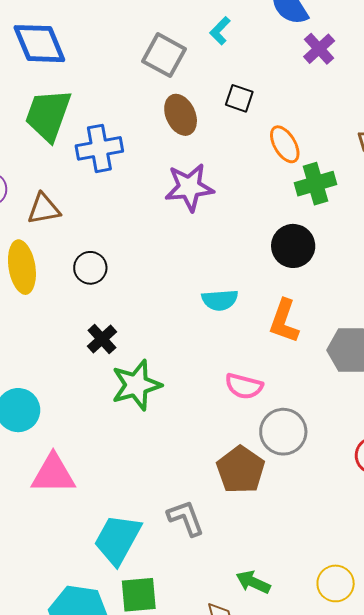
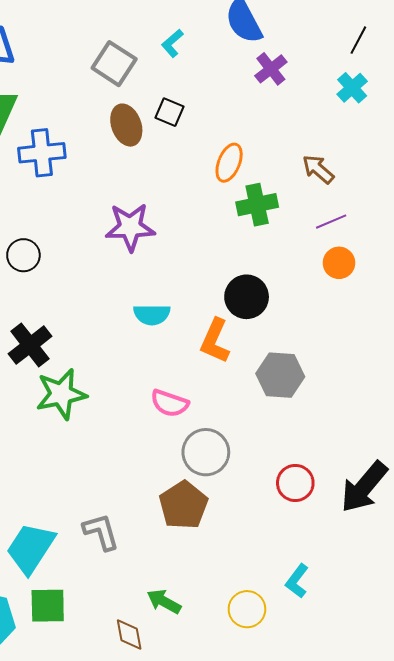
black square: (239, 98) -> (170, 112), moved
orange ellipse: (285, 144) -> (229, 163), turned 48
purple star: (189, 187) -> (130, 227), moved
black circle: (293, 246) -> (247, 297), moved
black circle: (90, 268) -> (23, 255), moved
black cross: (102, 339) -> (30, 345), size x1.4
brown pentagon: (241, 470) -> (183, 505), moved

